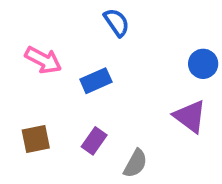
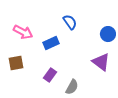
blue semicircle: (117, 22) -> (70, 22), moved
brown square: (36, 139) -> (16, 63), moved

